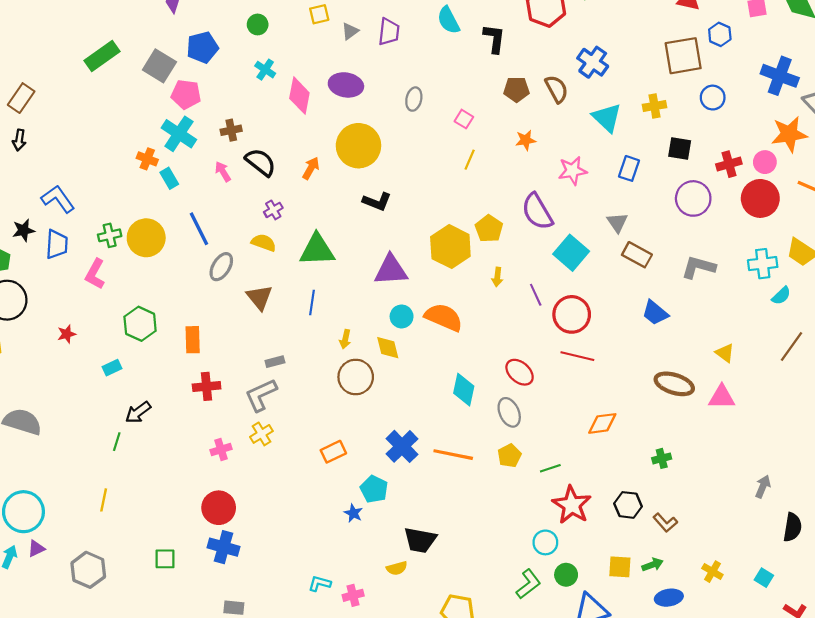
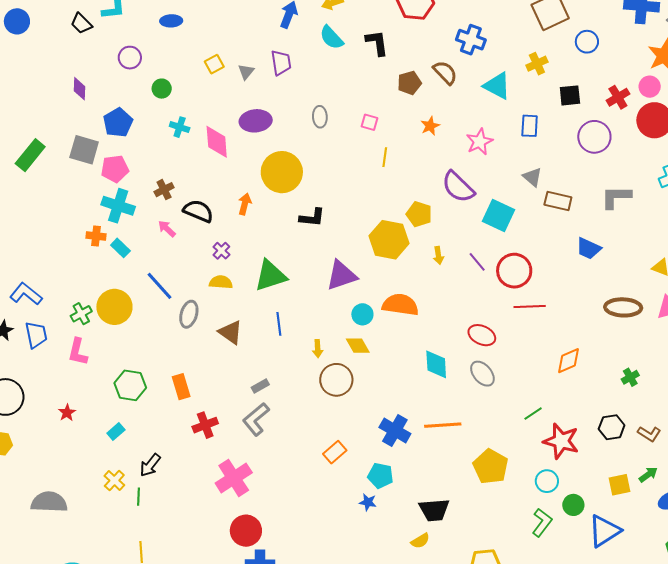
yellow cross: (261, 434) -> (114, 480), moved
pink cross: (221, 450) -> (234, 478), size x1.8
yellow pentagon: (509, 456) -> (491, 467), moved, size x1.6

